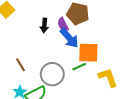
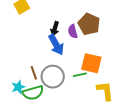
blue arrow: (69, 38) -> (56, 45), moved
brown line: (20, 65) -> (34, 73), moved

